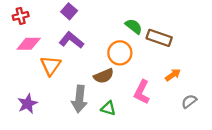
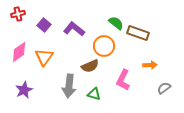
purple square: (69, 11) -> (44, 25), moved
purple L-shape: (71, 40) -> (74, 29), moved
pink diamond: (29, 44) -> (19, 52), moved, turned -35
orange arrow: (173, 75) -> (150, 65), turned 32

